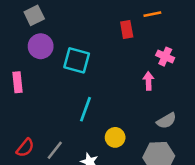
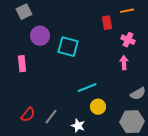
gray square: (34, 15) -> (24, 12), moved
pink cross: (165, 57) -> (128, 40), moved
cyan line: (86, 109) -> (87, 88), moved, turned 48

